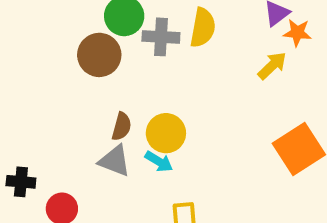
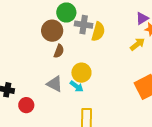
yellow semicircle: (203, 28) -> (98, 32), moved
brown semicircle: (122, 127) -> (59, 51), moved

